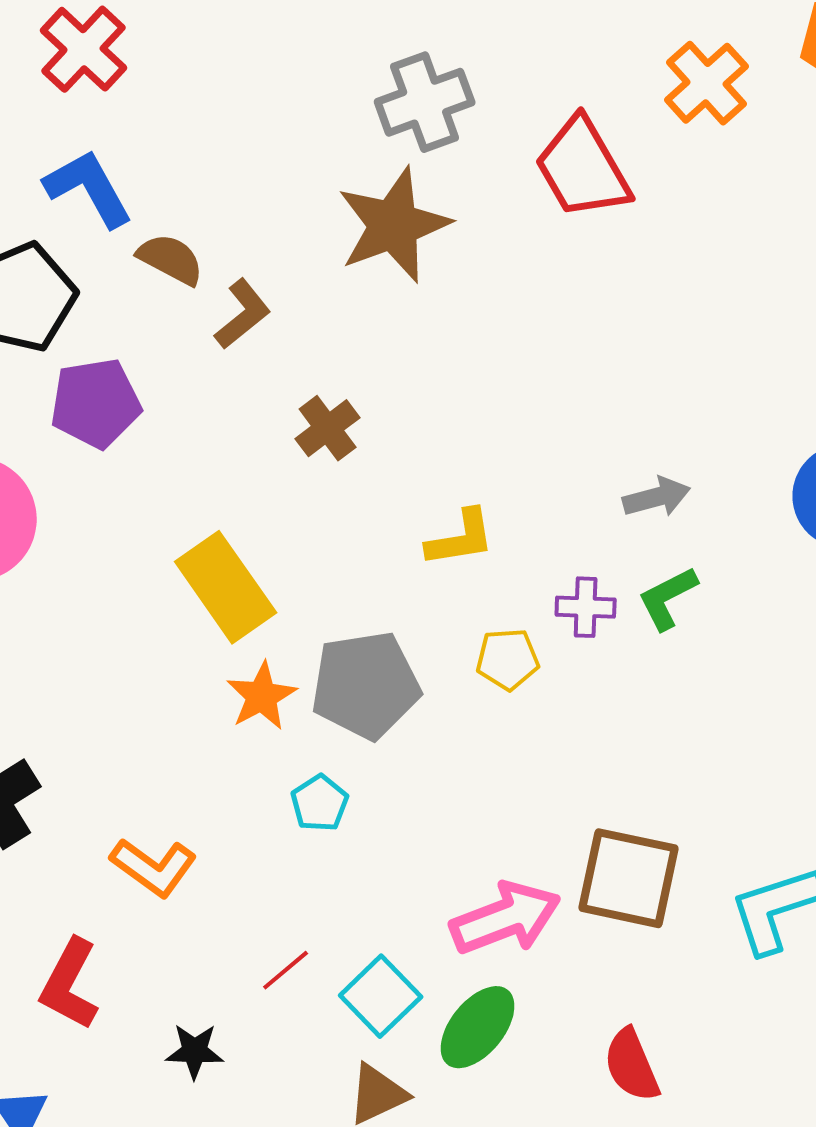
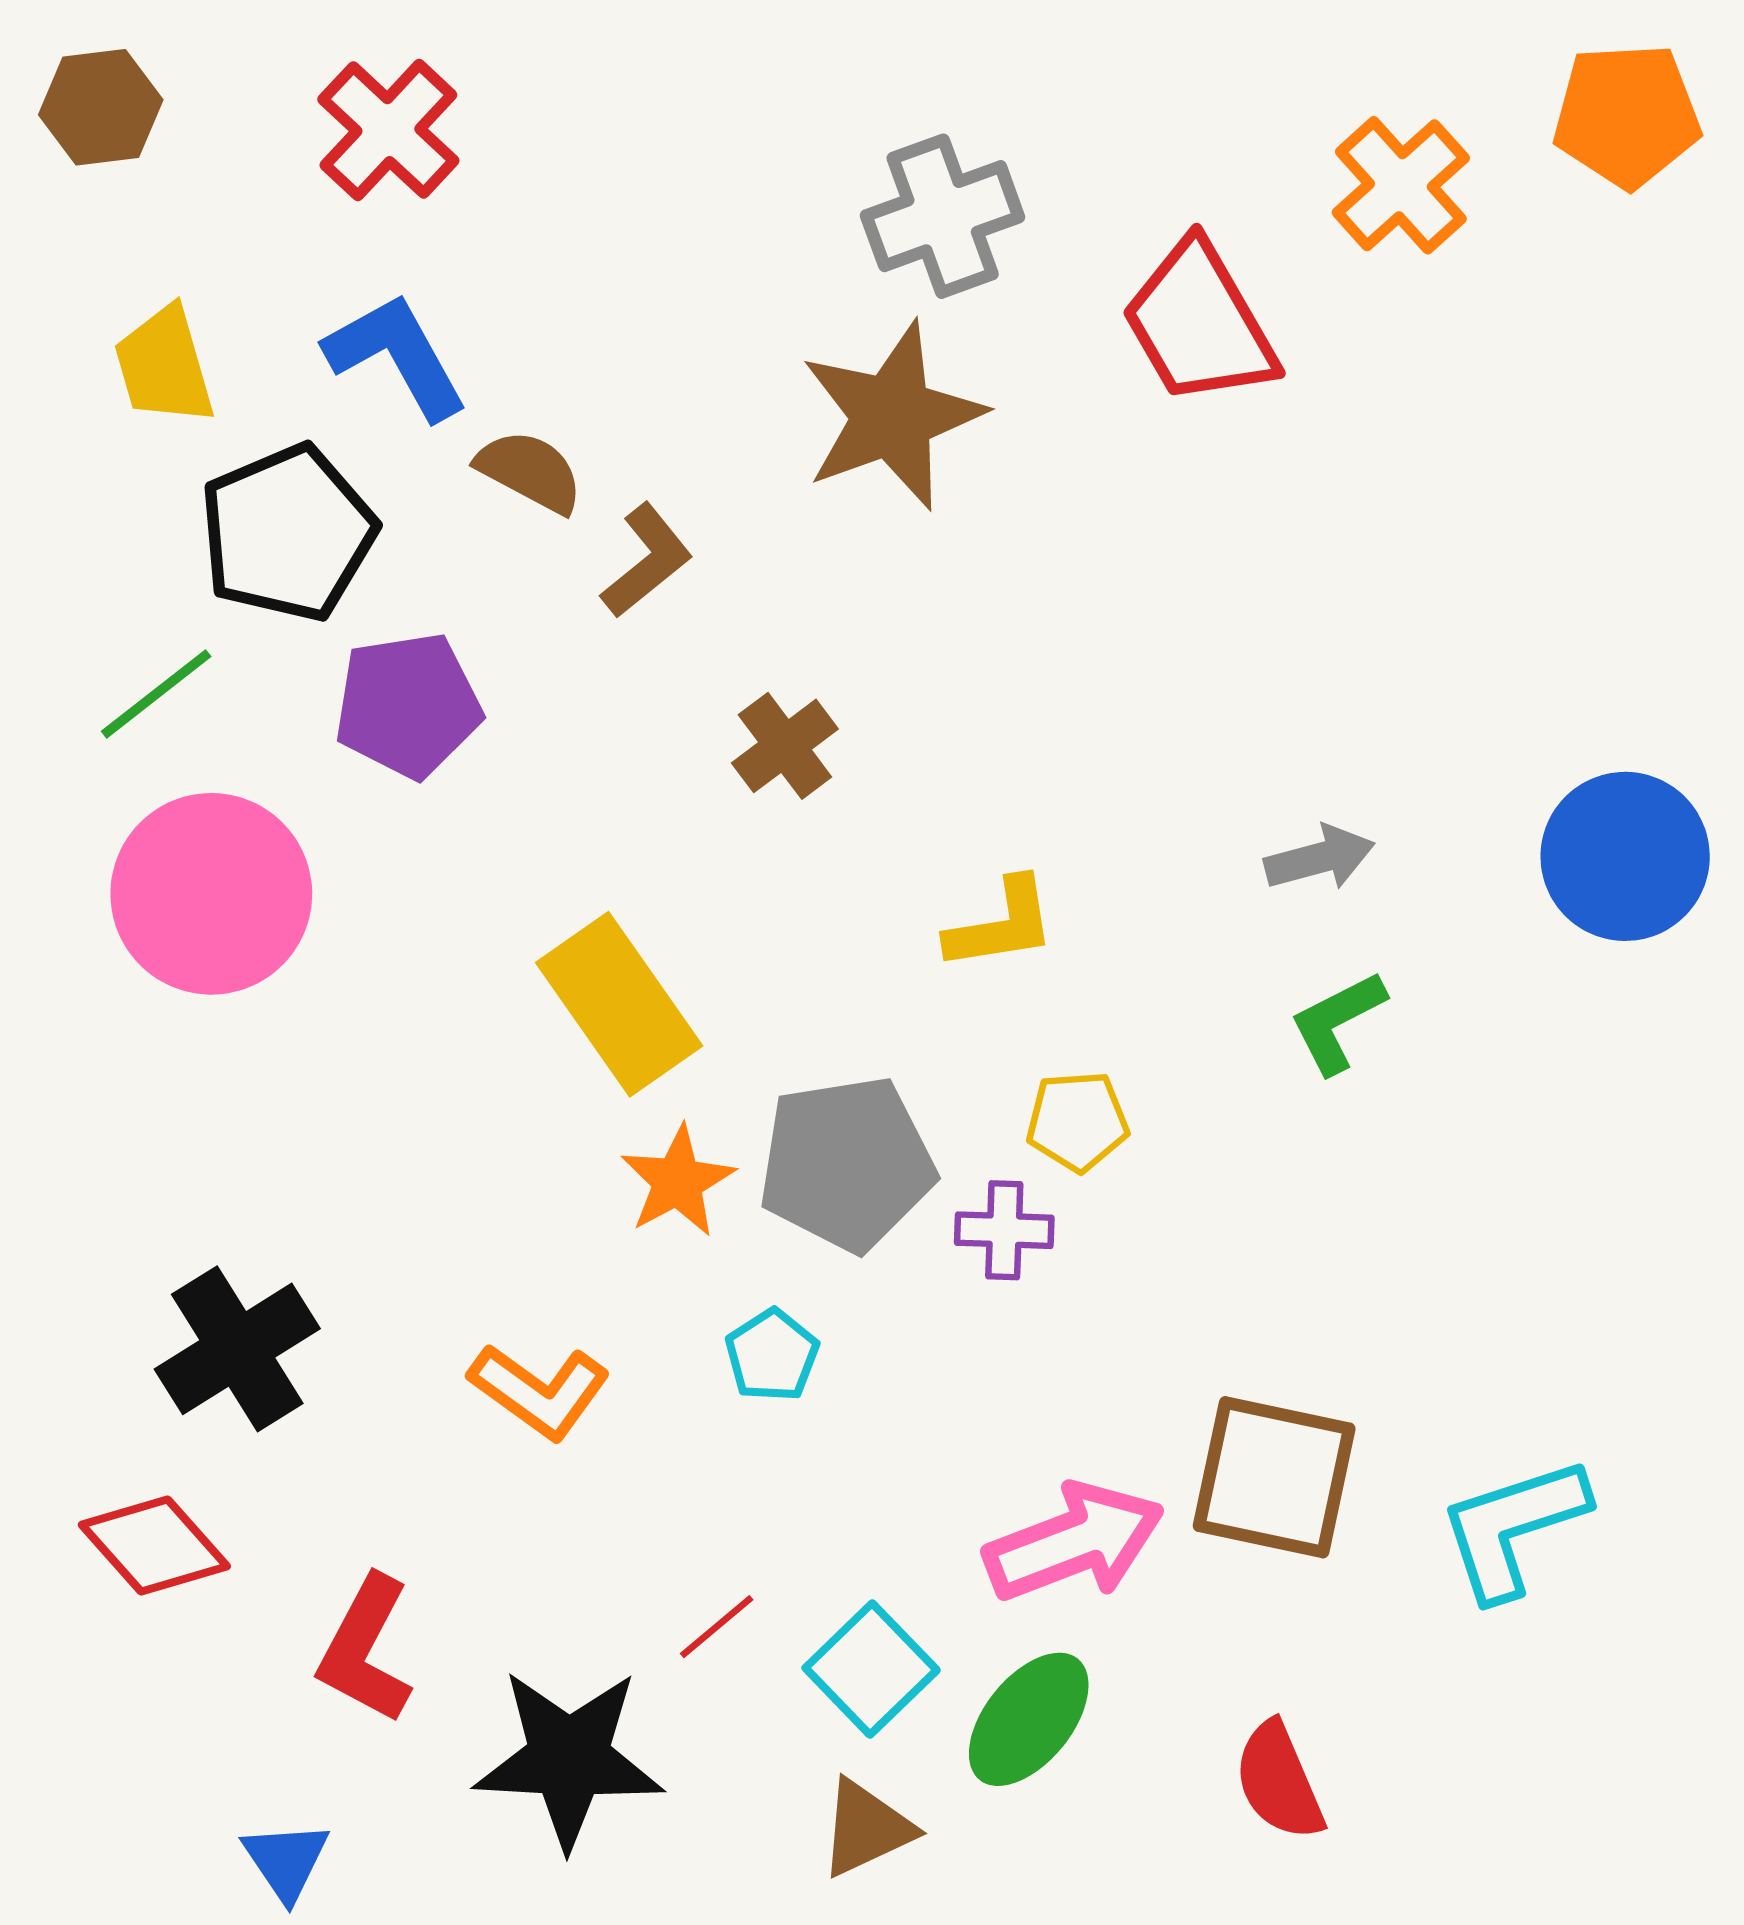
purple cross: (586, 607) -> (1004, 1230), moved
orange L-shape: (154, 867) -> (540, 1391), moved
black star: (195, 1051) -> (569, 1758), size x2.0

